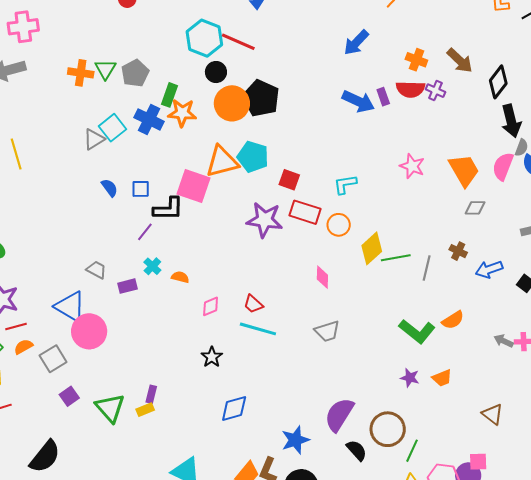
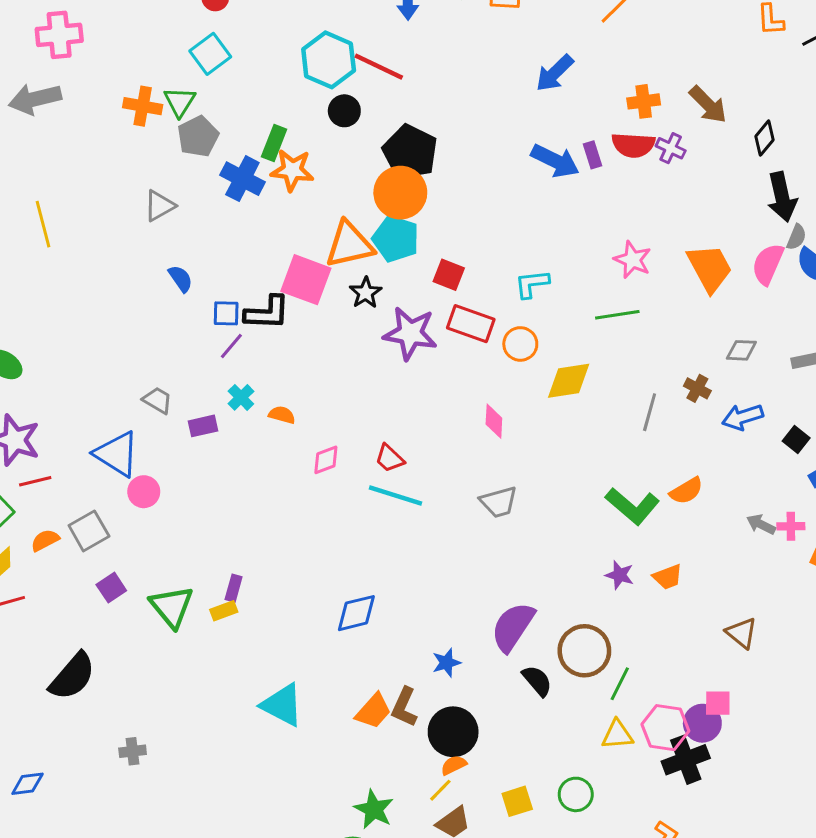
orange cross: (416, 60) -> (644, 101), turned -30
gray pentagon: (135, 73) -> (198, 136), moved
black diamond: (498, 82) -> (764, 138), size x0.7
orange circle: (232, 103) -> (400, 193), moved
cyan square: (113, 128) -> (210, 54), moved
blue square: (141, 189) -> (226, 313), moved
gray diamond: (475, 208) -> (741, 350), moved
yellow diamond: (372, 248) -> (569, 381), turned 32
green line: (396, 258) -> (617, 315), moved
pink circle: (89, 331) -> (144, 492), size x0.6
orange semicircle: (23, 347) -> (45, 540), moved
black star: (212, 357) -> (366, 293), moved
blue star: (295, 440) -> (446, 663), size x0.7

